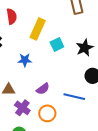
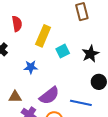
purple semicircle: (43, 89) -> (49, 96), size x1.5

